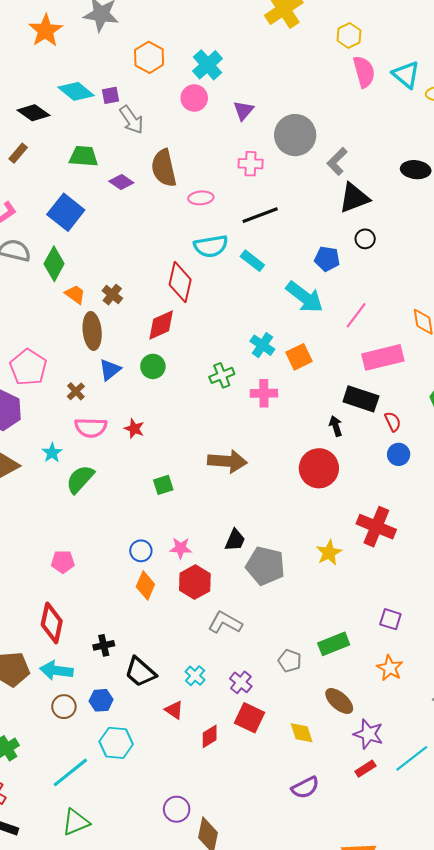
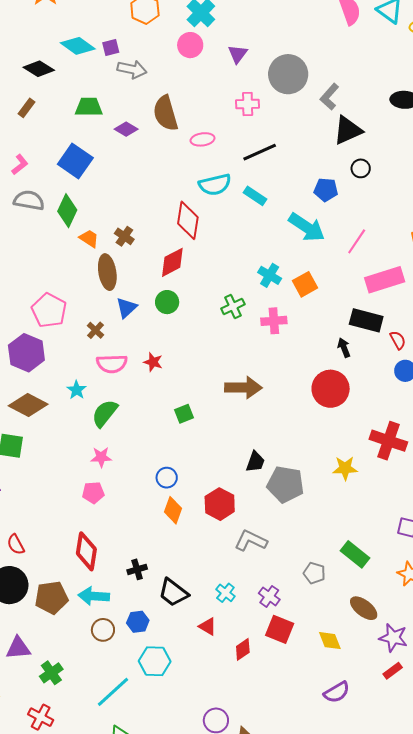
gray arrow: (131, 120) -> (132, 69), turned -40
pink star: (181, 548) -> (101, 457), moved
yellow star: (329, 553) -> (345, 468), turned 30
green rectangle: (334, 644) -> (355, 554), turned 64

